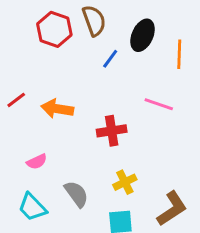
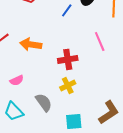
pink line: (159, 104) -> (100, 41), turned 48
yellow cross: (125, 182) -> (68, 85), moved

